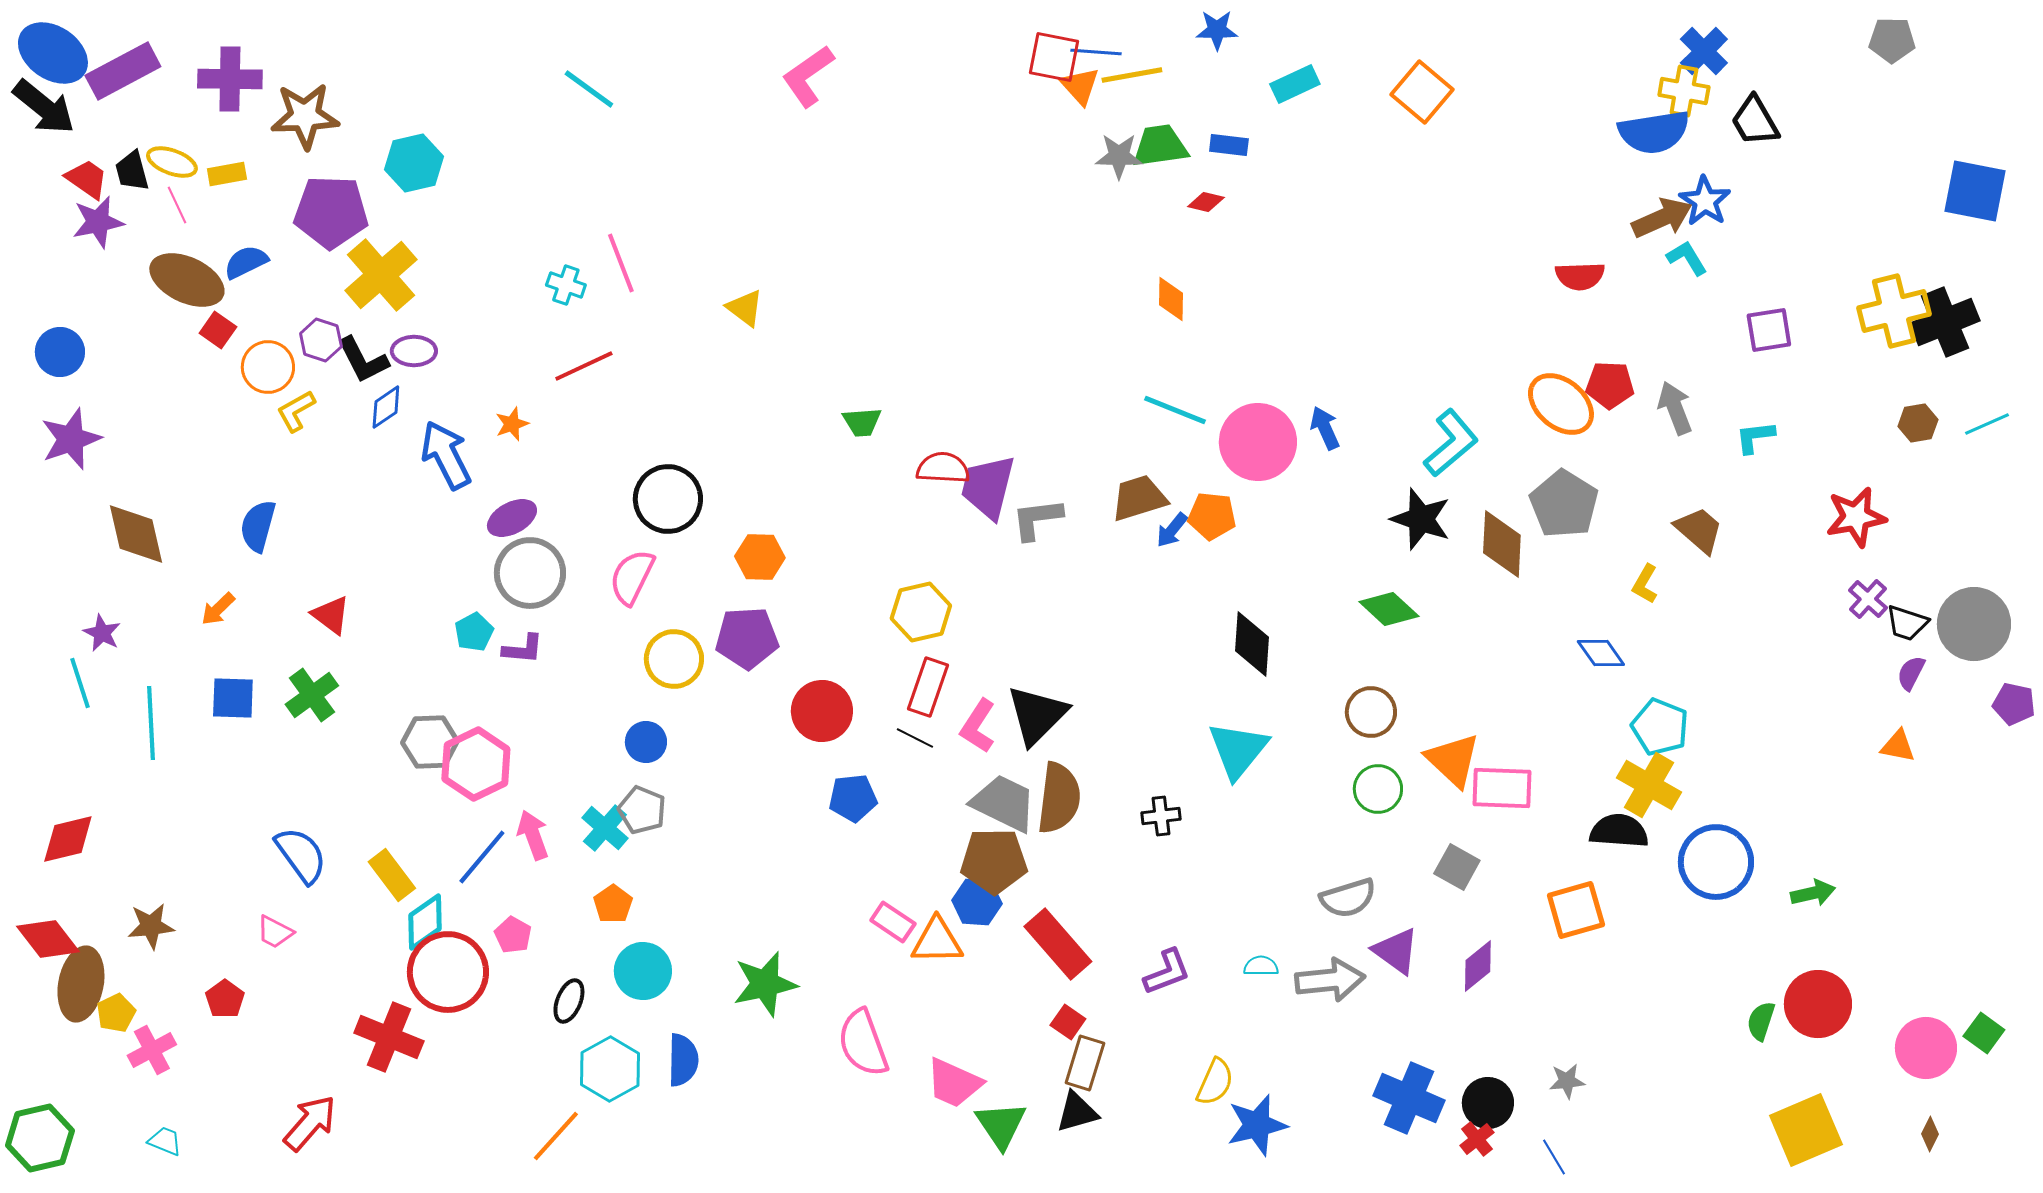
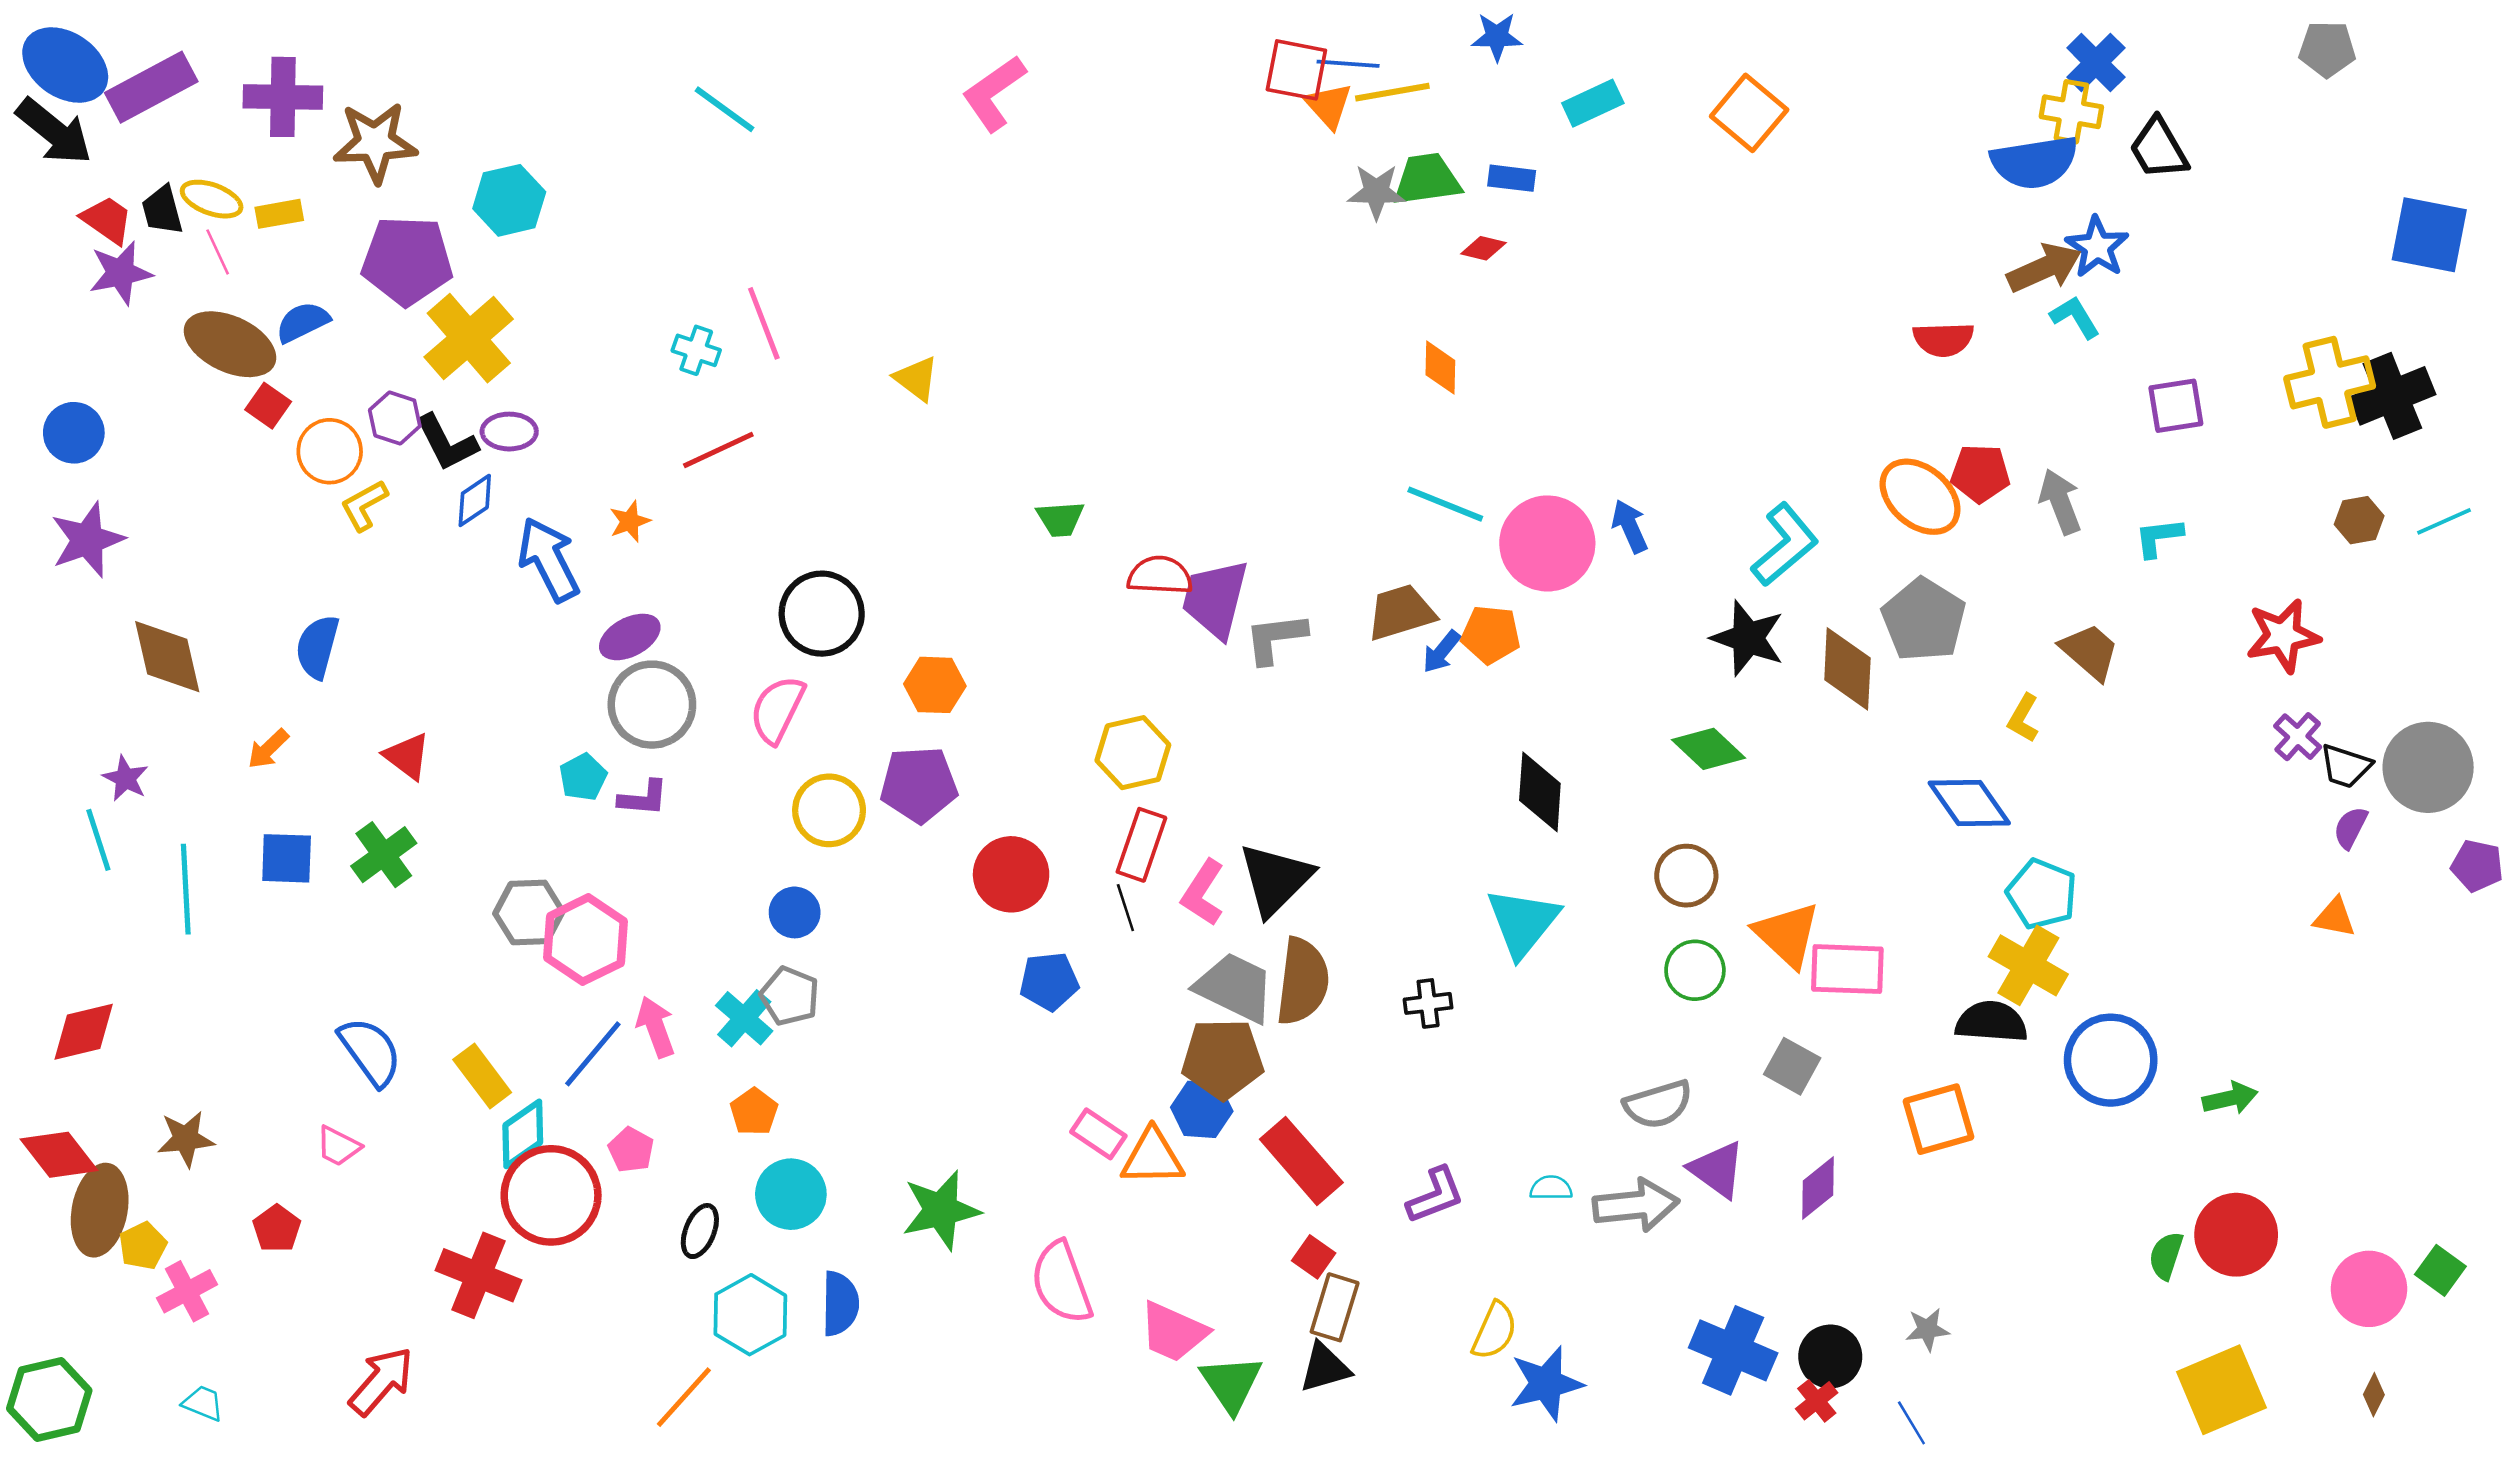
blue diamond: (1601, 653) -> (1969, 803), size x1.4
black line: (915, 738) -> (1125, 908), turned 45

